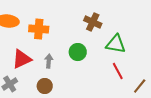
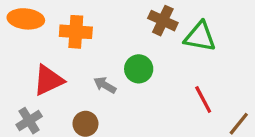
green triangle: (116, 44) -> (200, 37), moved
gray arrow: (49, 61) -> (105, 85), moved, turned -64

